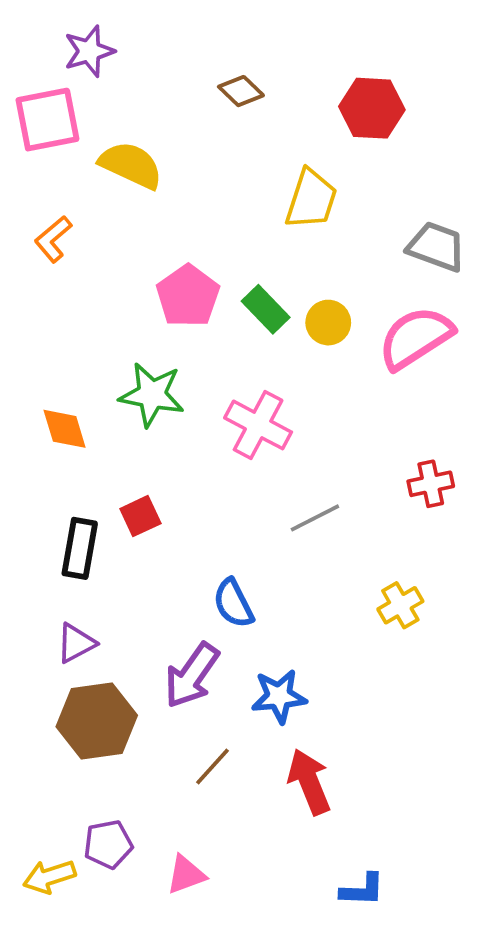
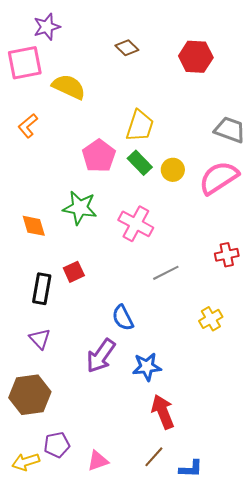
yellow trapezoid: (311, 199) -> (140, 126), moved
purple triangle: (76, 643) -> (40, 339), turned -45
brown hexagon: (97, 721) -> (30, 395), moved
brown line: (213, 767) -> (154, 457), moved

